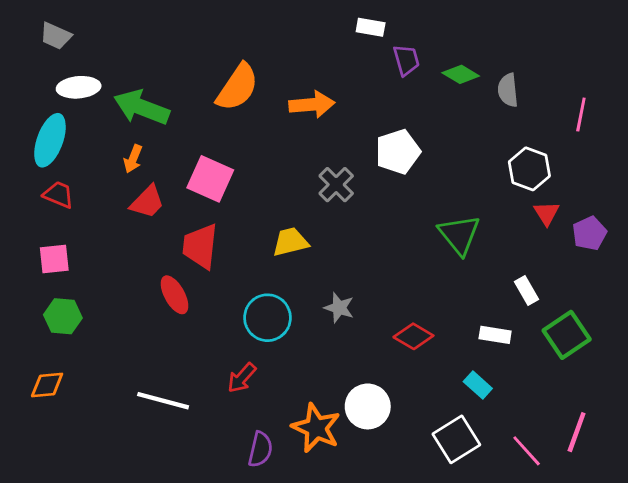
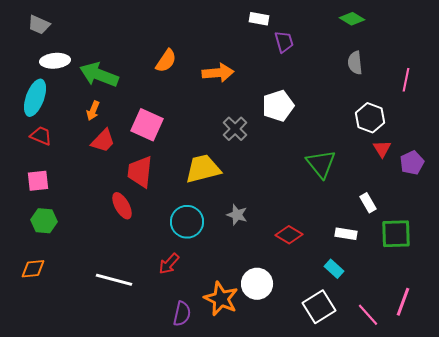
green diamond: (461, 74) -> (352, 19), moved
orange semicircle: (237, 87) -> (166, 61), size x0.7
yellow trapezoid: (290, 242) -> (203, 169), size x1.4
green square: (567, 335) -> (396, 234), turned 32

